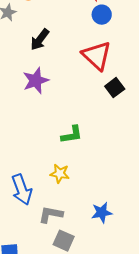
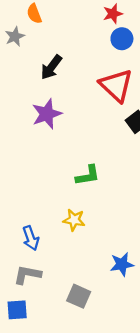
blue arrow: (22, 190) -> (31, 238), size x0.7
gray L-shape: (51, 215) -> (27, 275), moved

